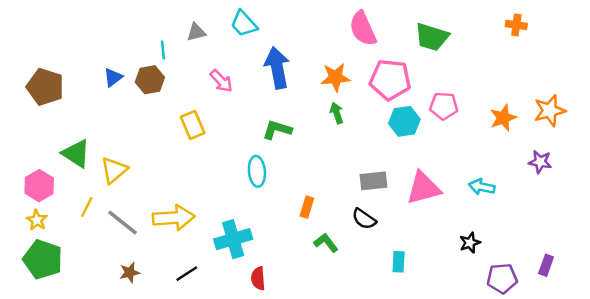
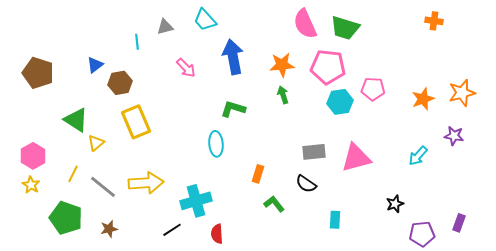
green trapezoid: (432, 37) -> (345, 28), moved
brown hexagon: (150, 80) -> (120, 83), moved
yellow rectangle: (193, 125) -> (136, 122), moved, size x1.4
green triangle: (76, 153) -> (76, 120), moved
yellow triangle: (114, 170) -> (96, 143), size x0.7
cyan arrow: (482, 187) -> (418, 156), moved, turned -60
green pentagon: (43, 259) -> (66, 218), moved
black line: (187, 274) -> (172, 230), moved

